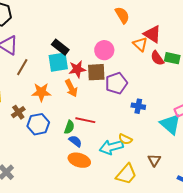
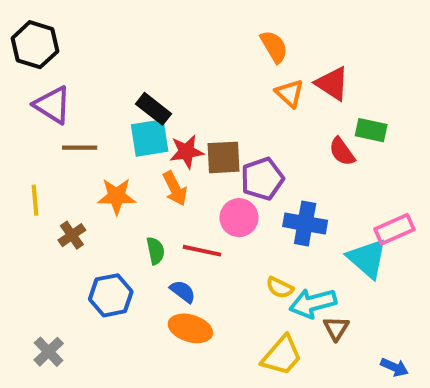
orange triangle: (140, 44) -> (290, 93), moved
pink circle: (104, 50) -> (239, 218), moved
red semicircle: (157, 58) -> (342, 152), moved
brown line: (22, 67) -> (80, 148), turned 60
blue cross: (138, 106) -> (305, 223), size x1.5
blue hexagon: (38, 124) -> (111, 295), moved
green semicircle: (69, 127) -> (155, 251), moved, turned -32
cyan arrow: (111, 147) -> (313, 303), moved

